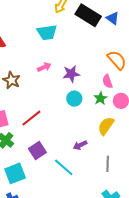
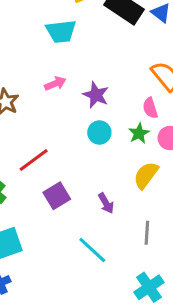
purple star: (71, 74) -> (96, 95), turned 30
purple arrow: (80, 145) -> (106, 203), turned -96
purple square: (37, 151) -> (57, 196), moved
cyan line: (64, 167) -> (92, 250), moved

